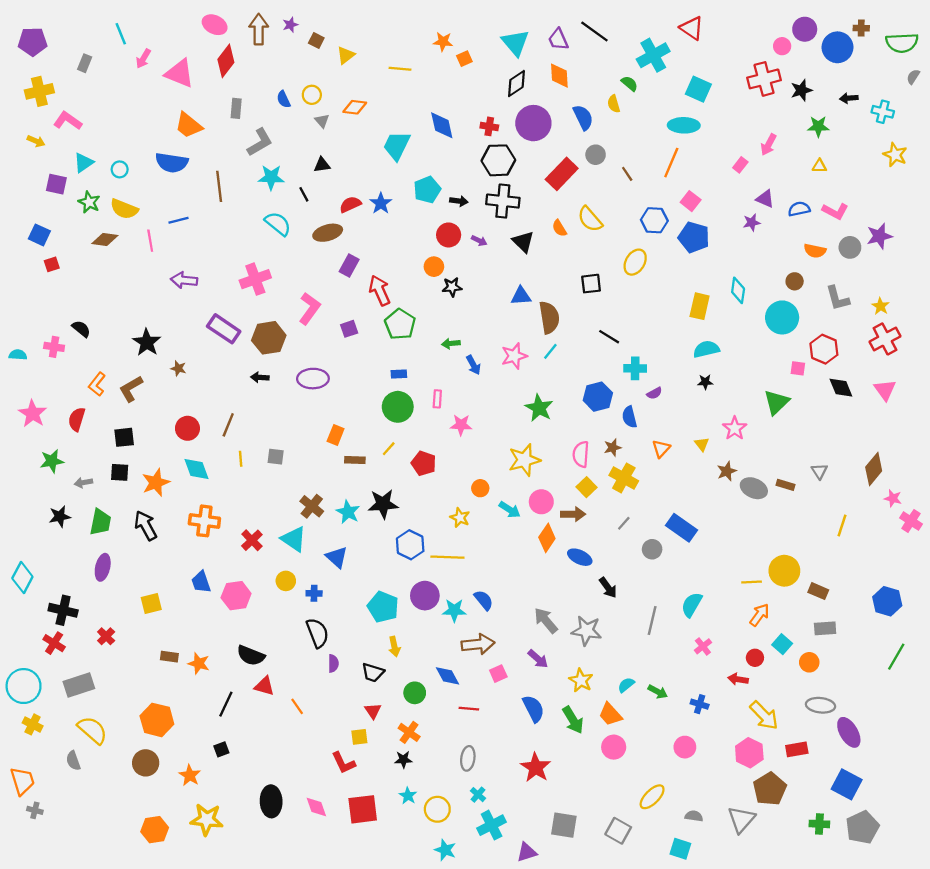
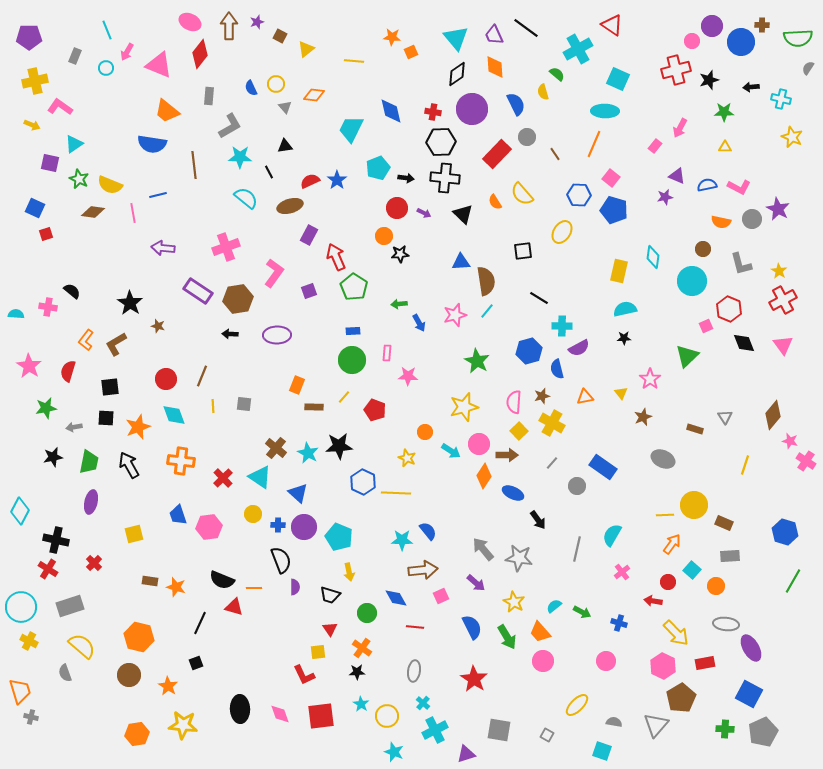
cyan circle: (120, 169) -> (106, 68), moved
purple star: (879, 236) -> (778, 209), turned -30
pink square: (798, 368) -> (706, 326), turned -32
purple semicircle: (654, 393) -> (579, 348), size x1.5
orange triangle: (661, 449) -> (585, 397), turned 36
gray ellipse: (754, 488) -> (663, 459), moved
purple circle: (425, 596) -> (304, 527), moved
orange line: (297, 706) -> (254, 588), moved, turned -56
gray square: (618, 831) -> (547, 735), size x0.6

